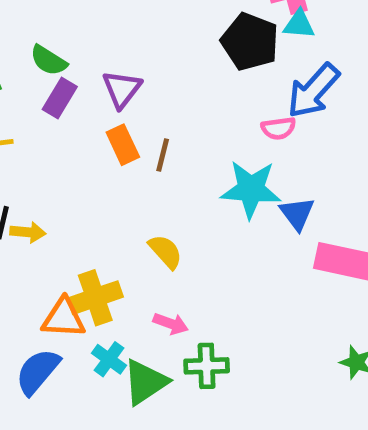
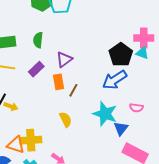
green semicircle: (49, 60) -> (38, 40), turned 49
blue arrow: (313, 91) -> (115, 80), moved
purple rectangle: (60, 98) -> (36, 69), moved
pink semicircle: (278, 128) -> (136, 108), moved
yellow semicircle: (165, 252) -> (66, 119), moved

